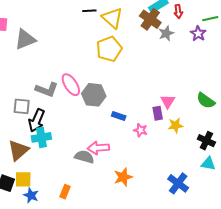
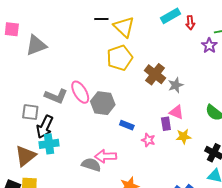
brown cross: (150, 19) -> (155, 74), moved
gray star: (166, 33) -> (176, 85), moved
pink triangle: (168, 101) -> (176, 112), turned -42

